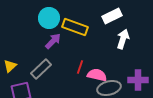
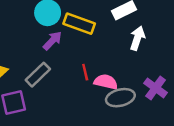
red line: (80, 67) -> (85, 72), turned -32
purple cross: (138, 80) -> (156, 88), turned 36

